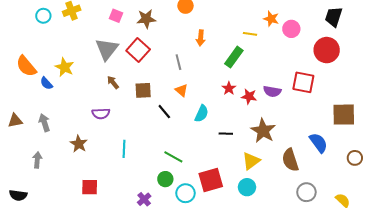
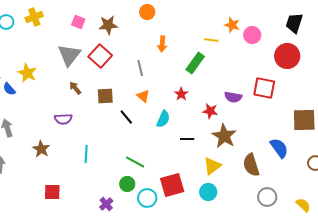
red star: (229, 88) -> (181, 94), moved
red star: (249, 96) -> (210, 111), moved

